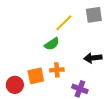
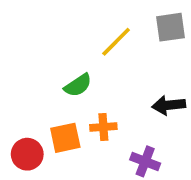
green semicircle: (52, 44) -> (78, 85), moved

